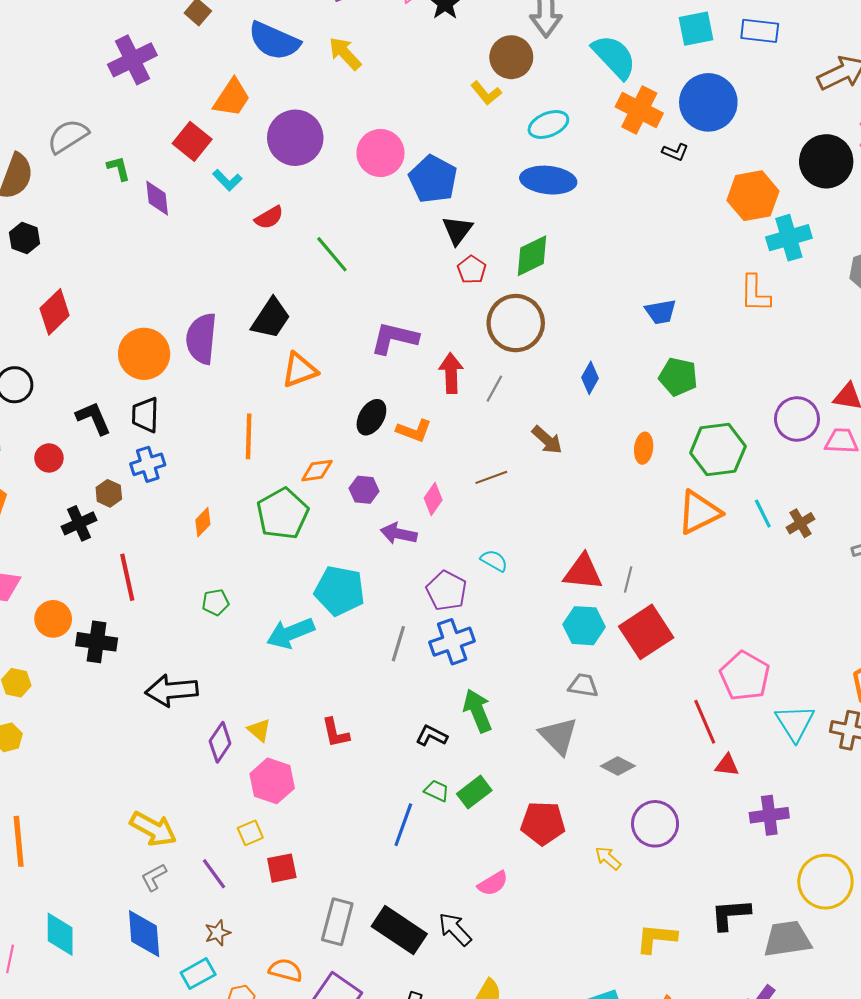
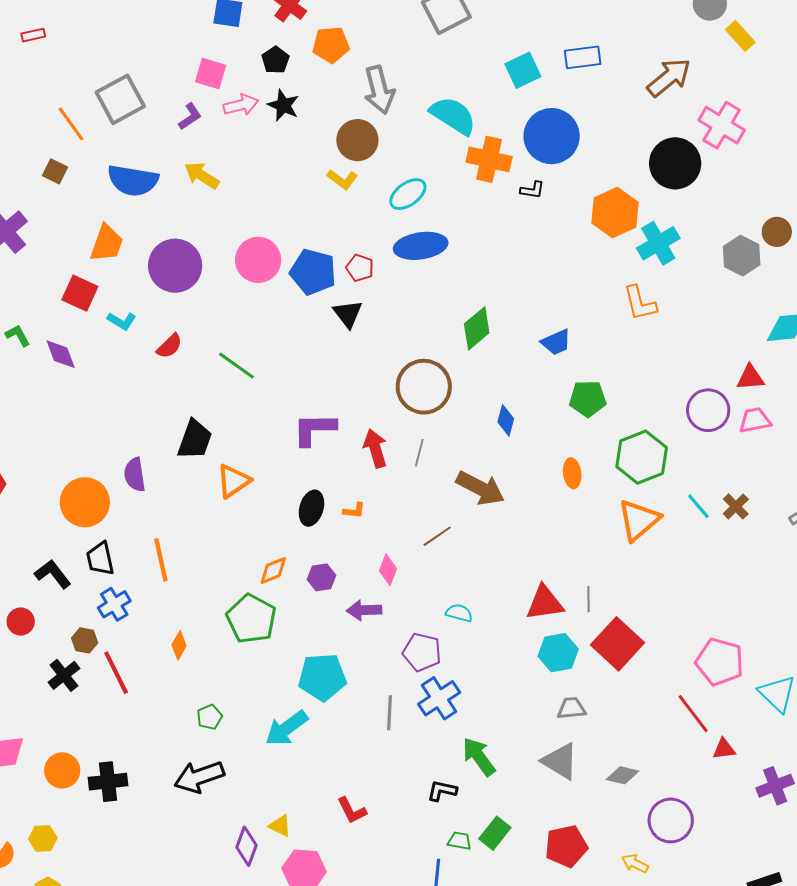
green diamond: (532, 256) -> (477, 328), moved
red pentagon: (472, 270) -> (360, 268), moved
purple semicircle: (201, 339) -> (135, 475), size x0.7
orange L-shape: (414, 431) -> (354, 511), size x0.7
orange line: (249, 436) -> (161, 560), moved
brown arrow: (547, 440) -> (480, 488), size x1.5
red line: (127, 577) -> (116, 673), moved
black arrow: (172, 690) -> (199, 777), moved

